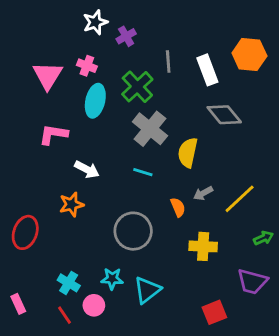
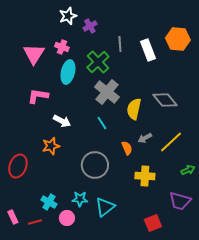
gray diamond: (224, 115) -> (165, 100), moved
cyan line: (143, 172) -> (102, 123), turned 40
red line: (64, 315) -> (35, 222), moved, turned -72

